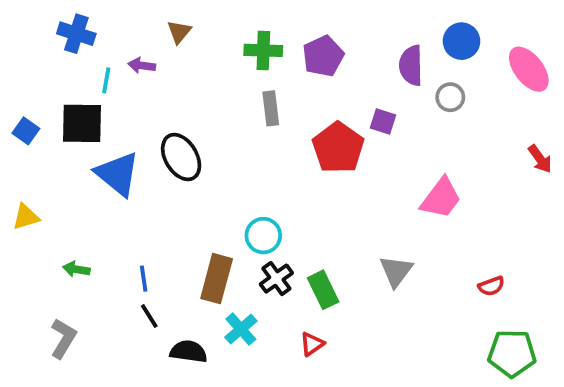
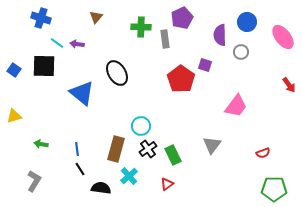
purple pentagon: (323, 56) -> (182, 18), moved
purple arrow: (142, 65) -> (77, 44), moved
cyan line: (106, 80) -> (57, 43), turned -64
gray rectangle: (271, 108) -> (165, 39), moved
black ellipse: (181, 157) -> (117, 73), moved
blue triangle: (117, 174) -> (82, 93), moved

